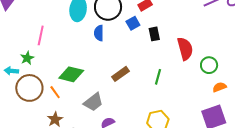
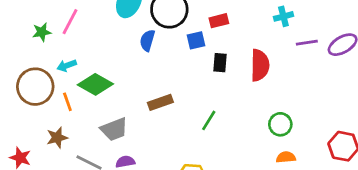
red semicircle: (185, 49) -> (260, 65), moved
green star: (27, 58) -> (42, 32), moved
cyan arrow: (11, 71) -> (67, 66), moved, turned -40

